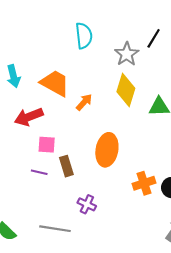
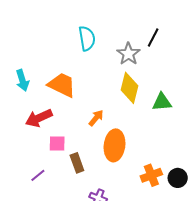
orange arrow: (84, 102) -> (96, 118), moved
purple line: (39, 172) -> (38, 175), moved, turned -49

